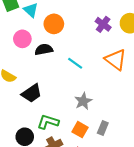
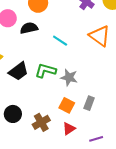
gray star: (83, 101) -> (69, 77), turned -30
green L-shape: (48, 122) -> (46, 71), moved

